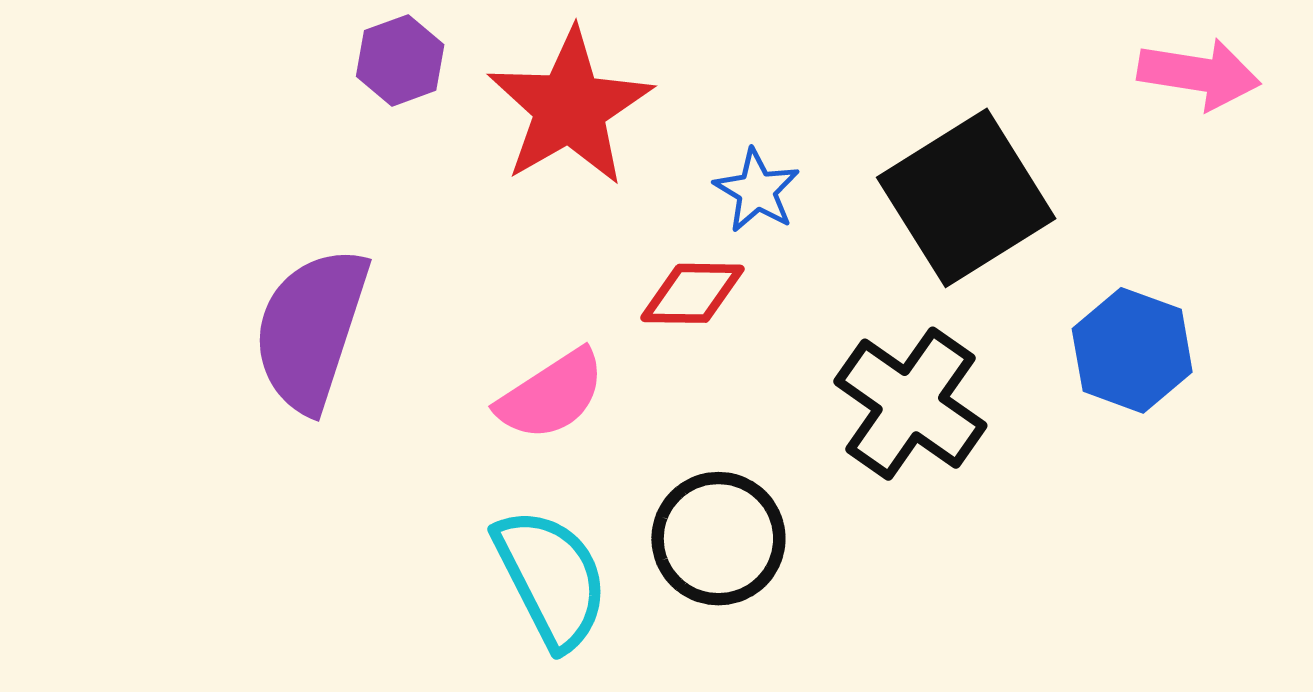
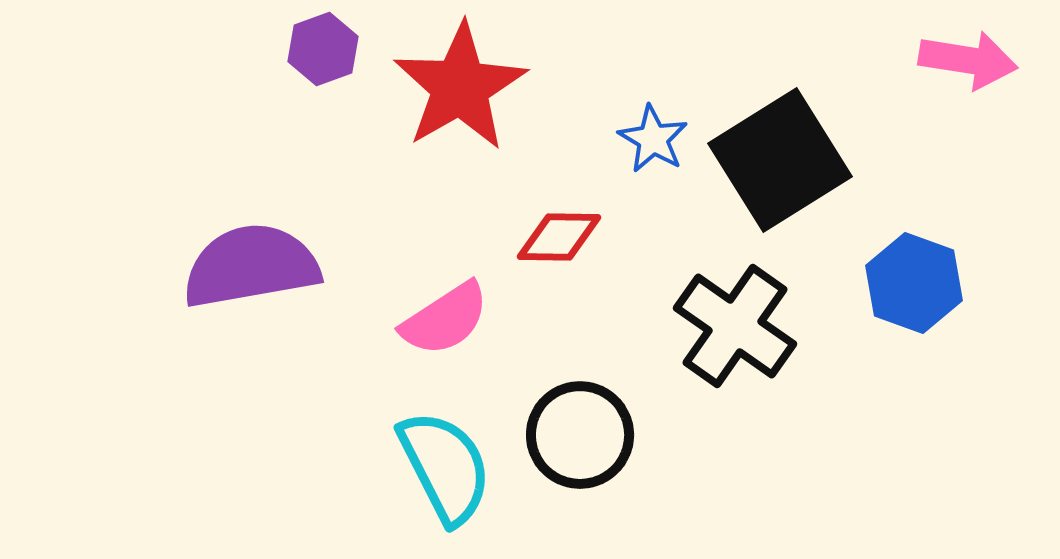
blue star: (757, 191) -> (653, 139), moved
purple semicircle: (311, 329) -> (251, 266), turned 62

